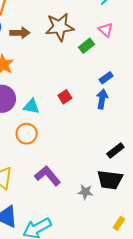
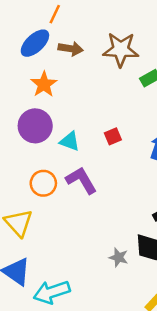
orange circle: (27, 134) -> (43, 183), moved
purple L-shape: (48, 176) -> (81, 180), moved

